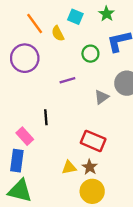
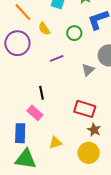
yellow semicircle: (58, 34) -> (44, 29), moved
pink rectangle: (25, 136) -> (35, 113), moved
brown star: (90, 167) -> (94, 130), moved
yellow triangle: (69, 168) -> (55, 142), moved

